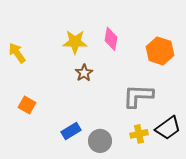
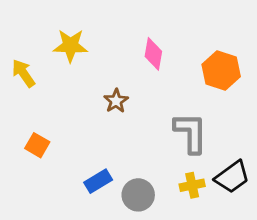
yellow star: (75, 42) -> (70, 46), moved
gray L-shape: (138, 96) -> (191, 133), turned 88

